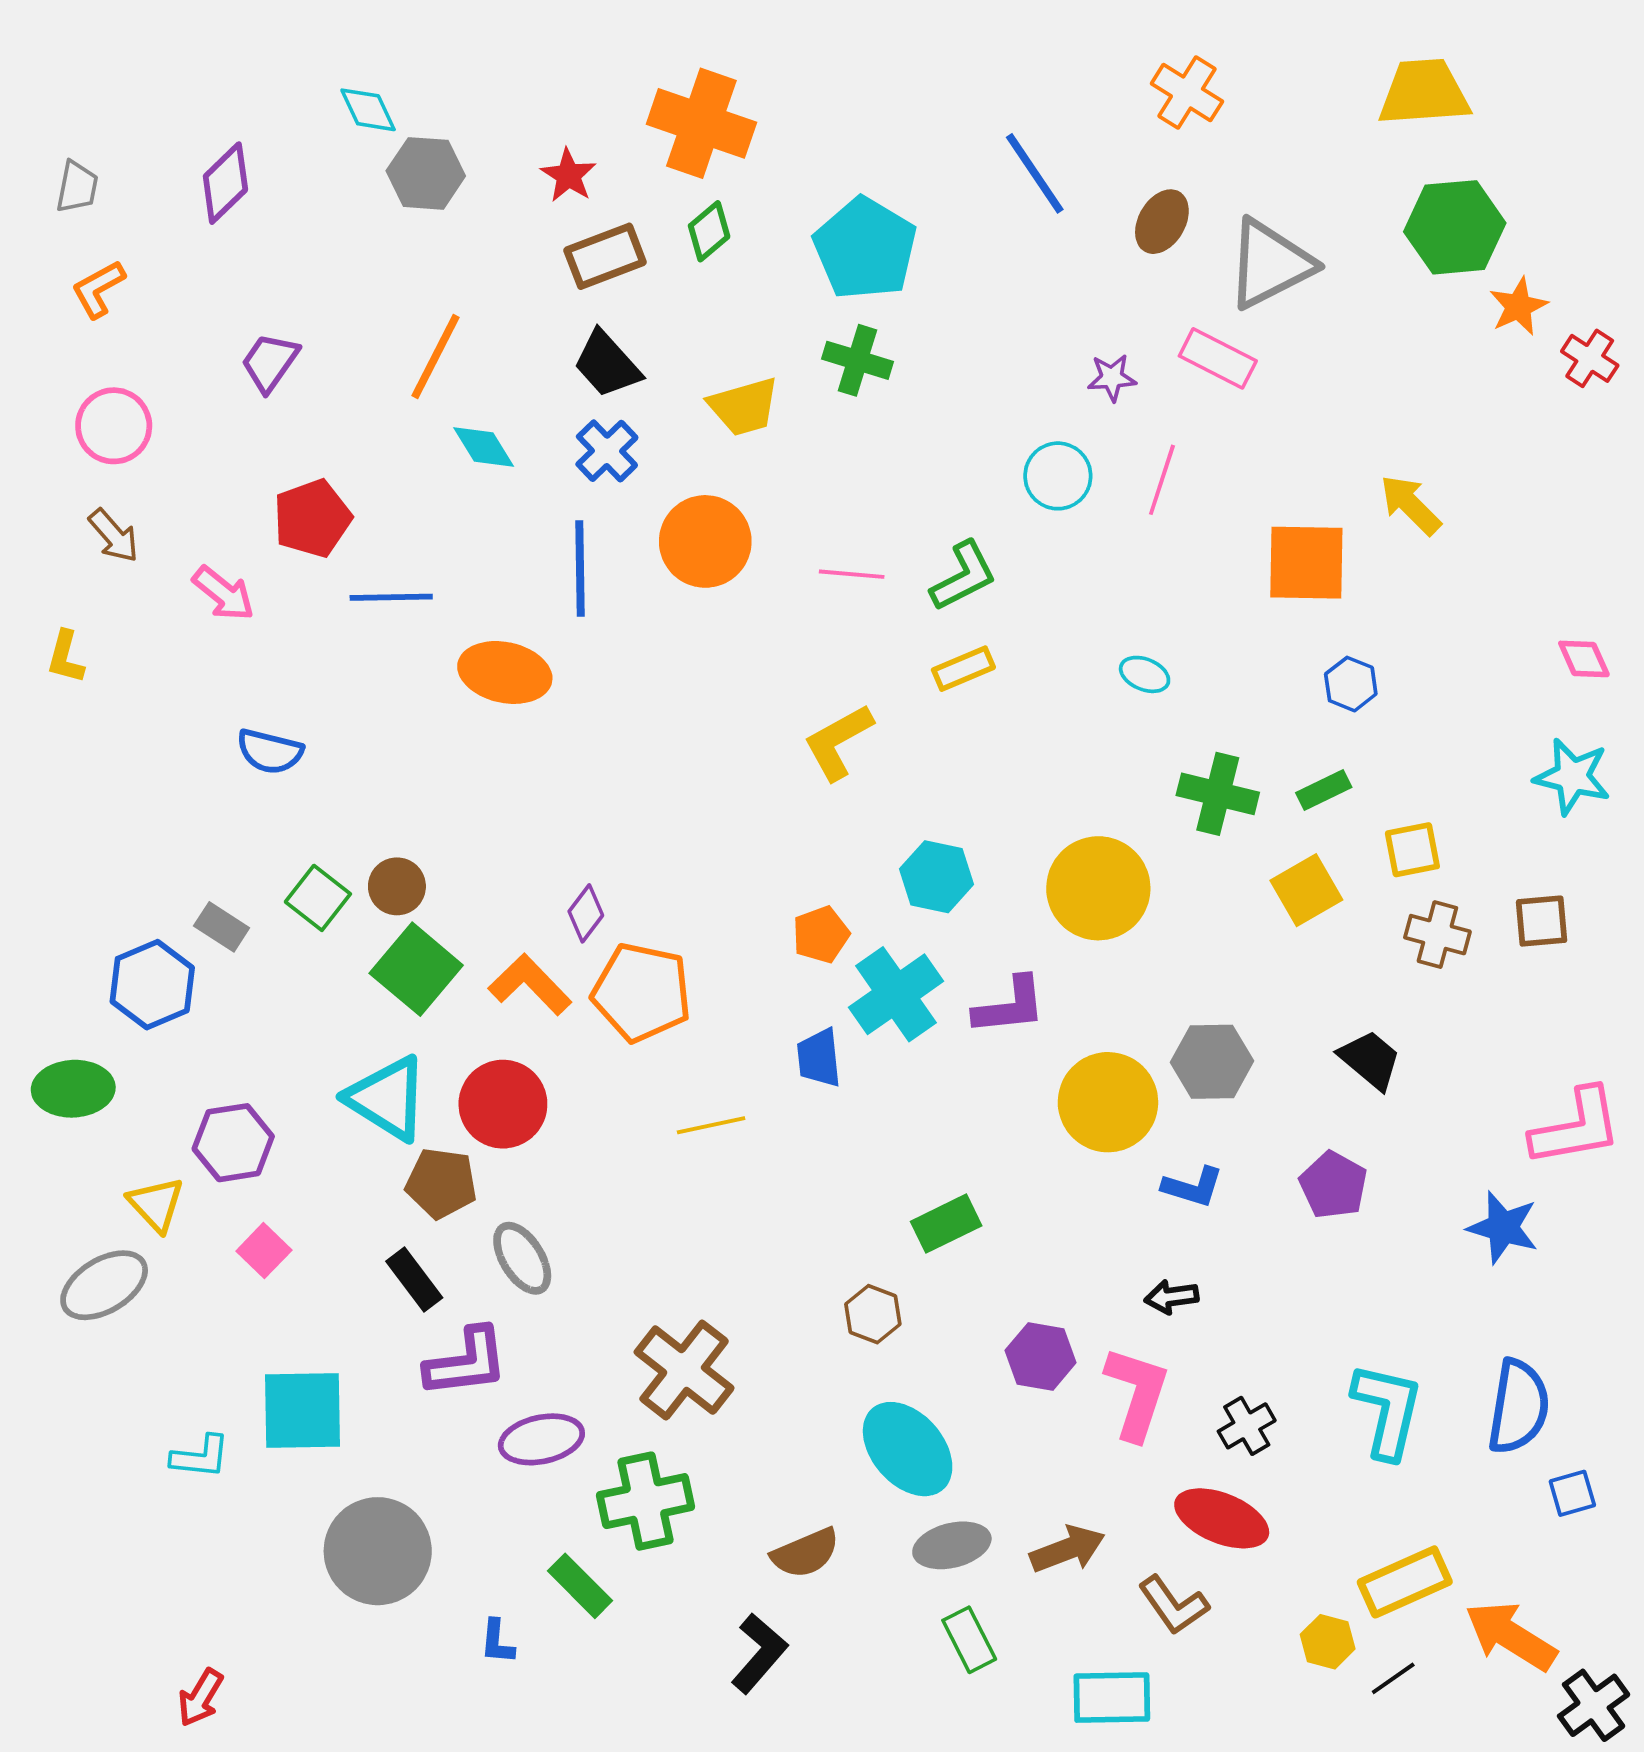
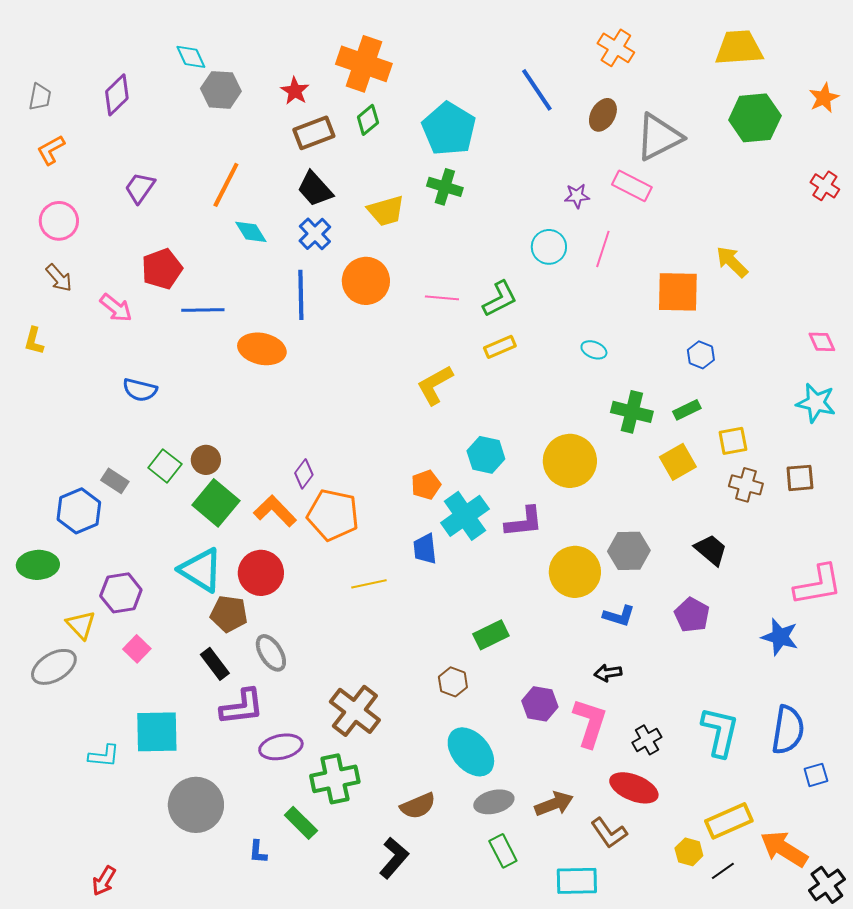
orange star: (1518, 306) -> (824, 98), moved

